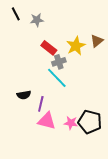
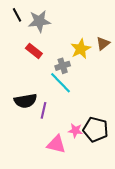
gray star: (37, 20) -> (39, 21), size x1.5
red rectangle: (49, 48) -> (34, 51), moved
black semicircle: (24, 95) -> (25, 101), size x1.5
pink triangle: (47, 121) -> (56, 144), moved

